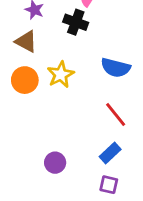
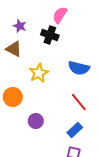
orange circle: (25, 80) -> (13, 97), moved
purple circle: (55, 163) -> (36, 121), moved

